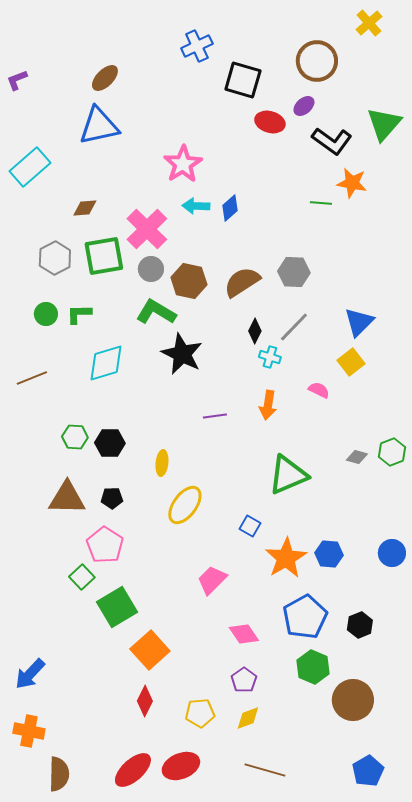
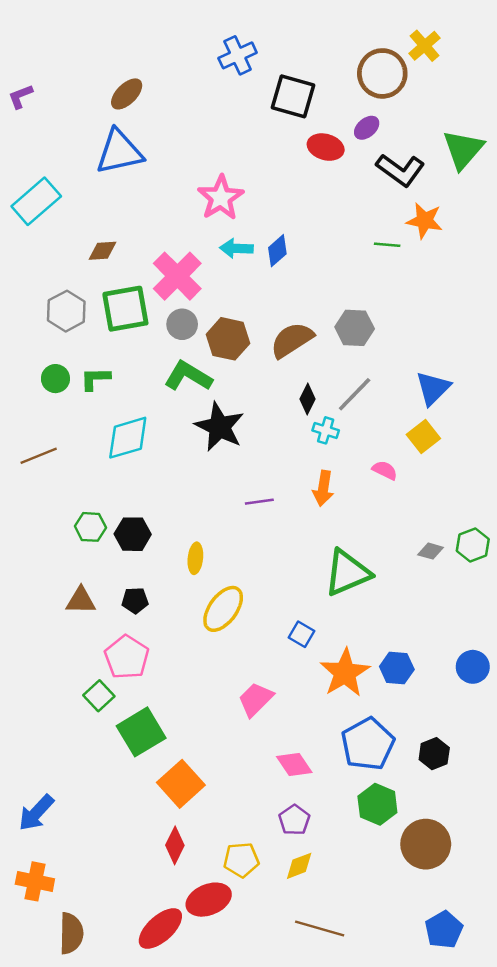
yellow cross: (369, 23) -> (425, 46), moved
brown triangle: (67, 498) -> (81, 600), size x0.7
red ellipse: (181, 766) -> (209, 900), moved

